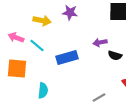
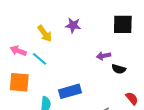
yellow arrow: (42, 20) -> (45, 33), turned 42
blue rectangle: (67, 58) -> (70, 91), moved

